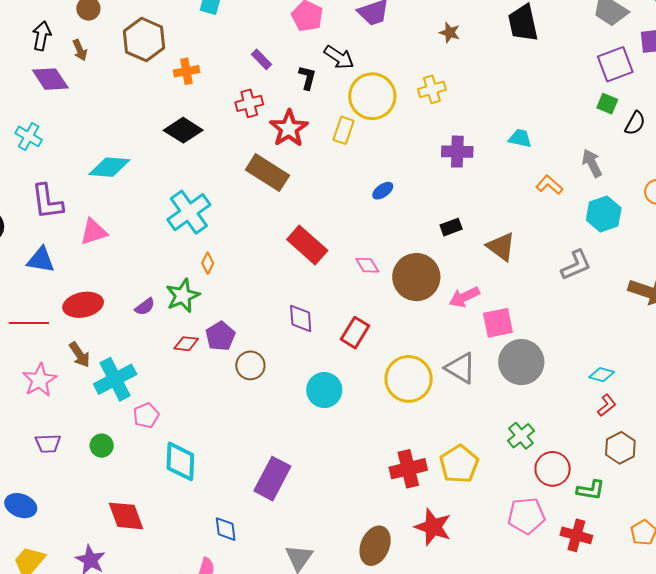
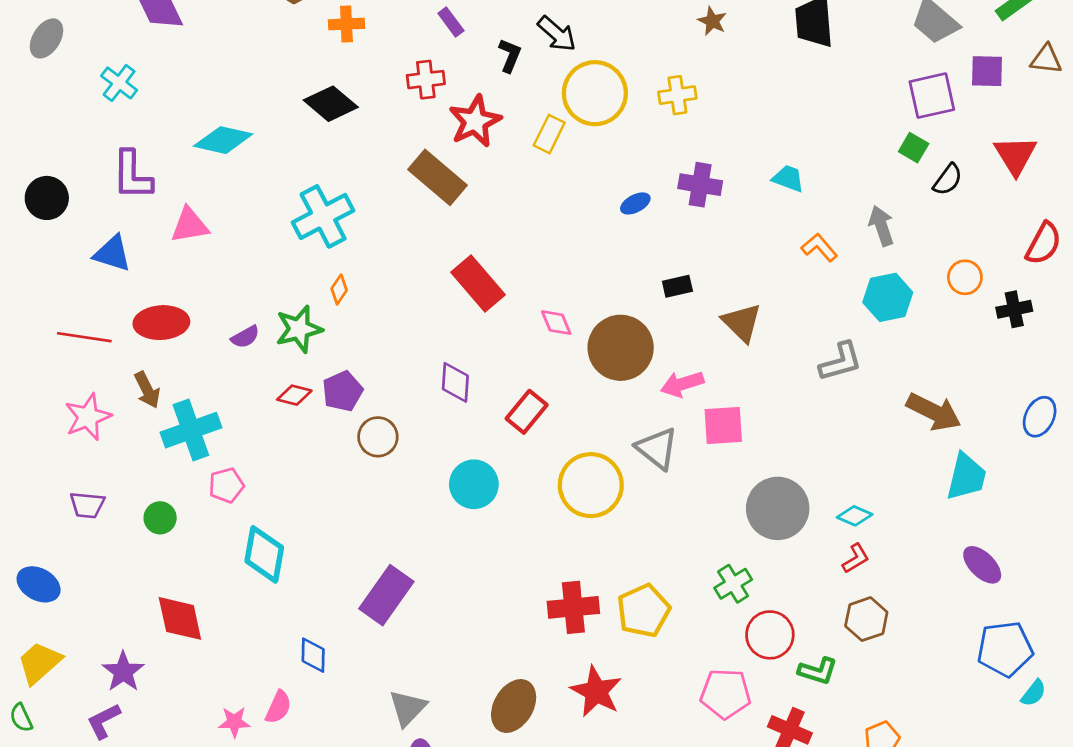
blue ellipse: (383, 191) -> (635, 203), moved
gray circle: (521, 362) -> (778, 508), moved
gray triangle: (461, 368) -> (657, 448), moved

